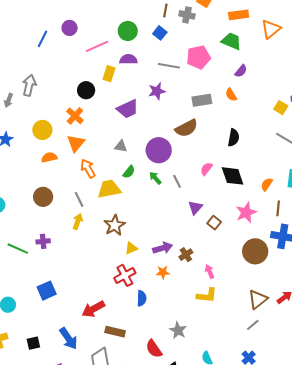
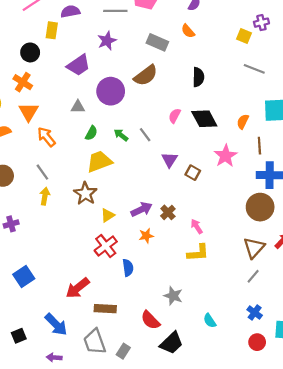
gray rectangle: (202, 100) -> (157, 42), turned 42
purple circle: (159, 150) -> (111, 91), moved
yellow trapezoid: (109, 189) -> (99, 162), moved
brown circle: (255, 251) -> (260, 207), moved

